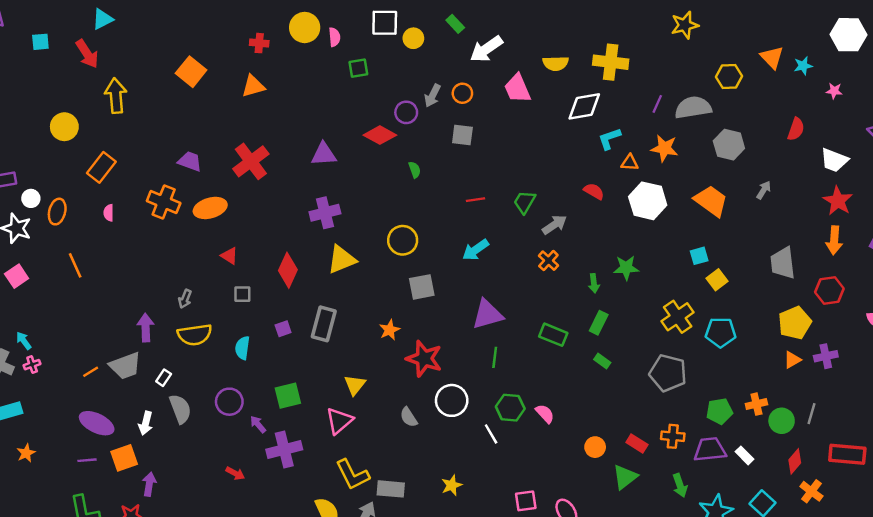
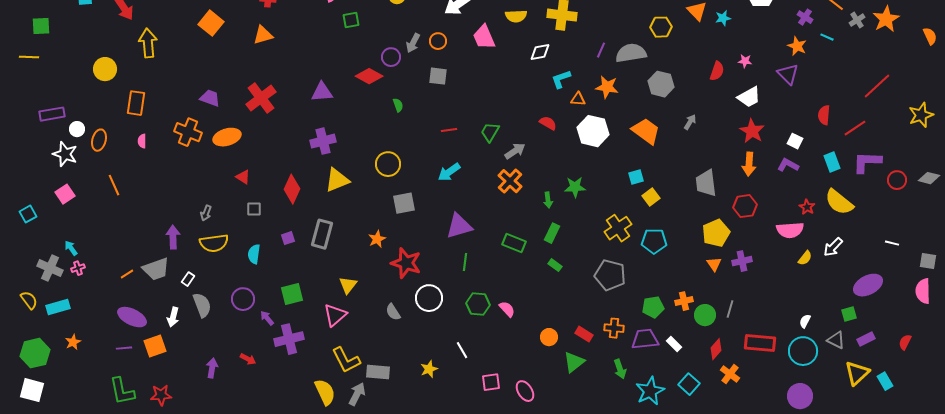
pink star: (834, 91) -> (745, 61), moved
white diamond: (584, 106) -> (540, 52), size x0.7
white trapezoid: (834, 160) -> (749, 97), turned -50
orange rectangle: (101, 167) -> (136, 103), turned -30
orange cross: (548, 261) -> (510, 181), size x1.4
orange triangle: (792, 360) -> (714, 264), turned -35
white line: (491, 434) -> (462, 350), moved
purple arrow: (149, 484) -> (212, 368), moved

